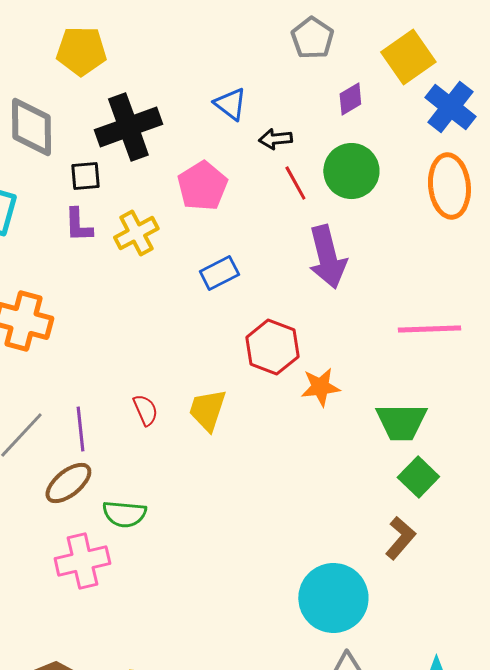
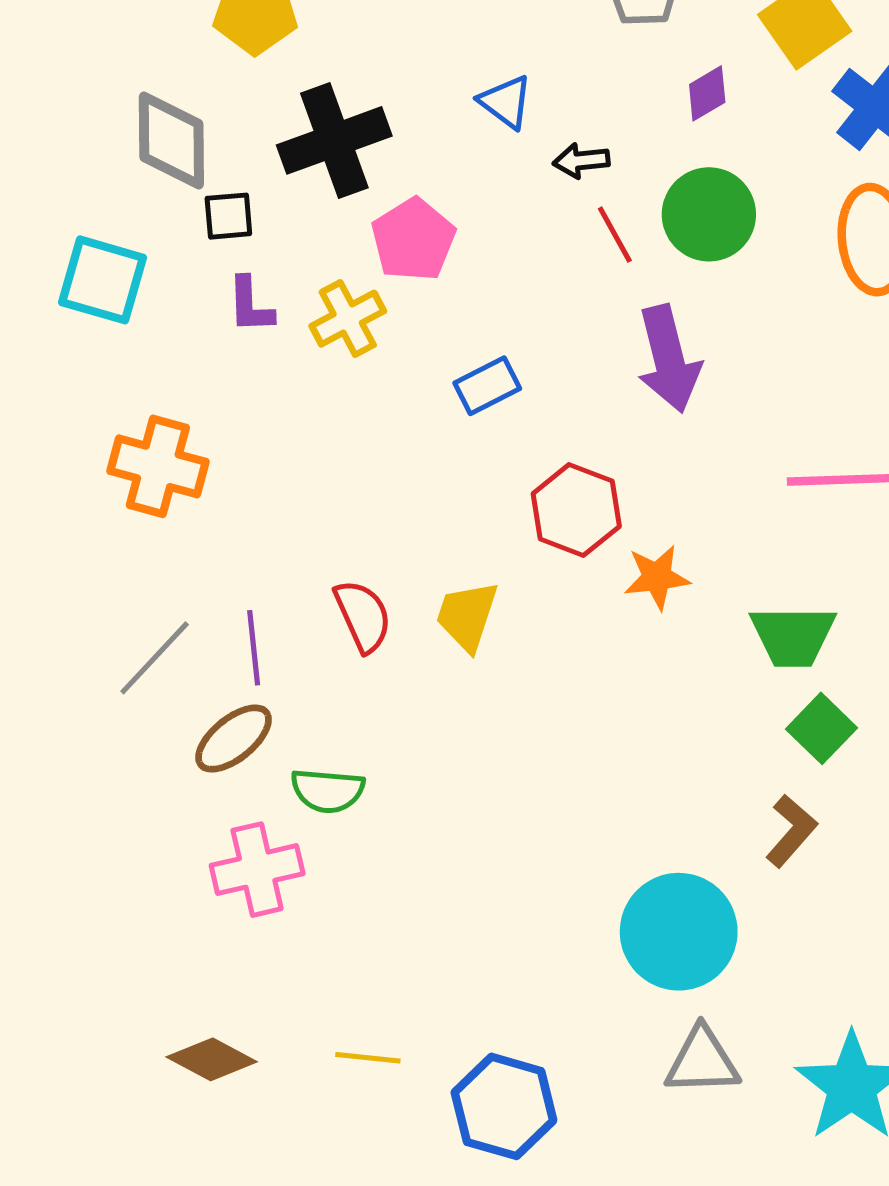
black square: (85, 176) -> (228, 216), moved
pink pentagon: (202, 186) -> (413, 240), moved
red semicircle: (145, 410) -> (363, 616), size x1.4

